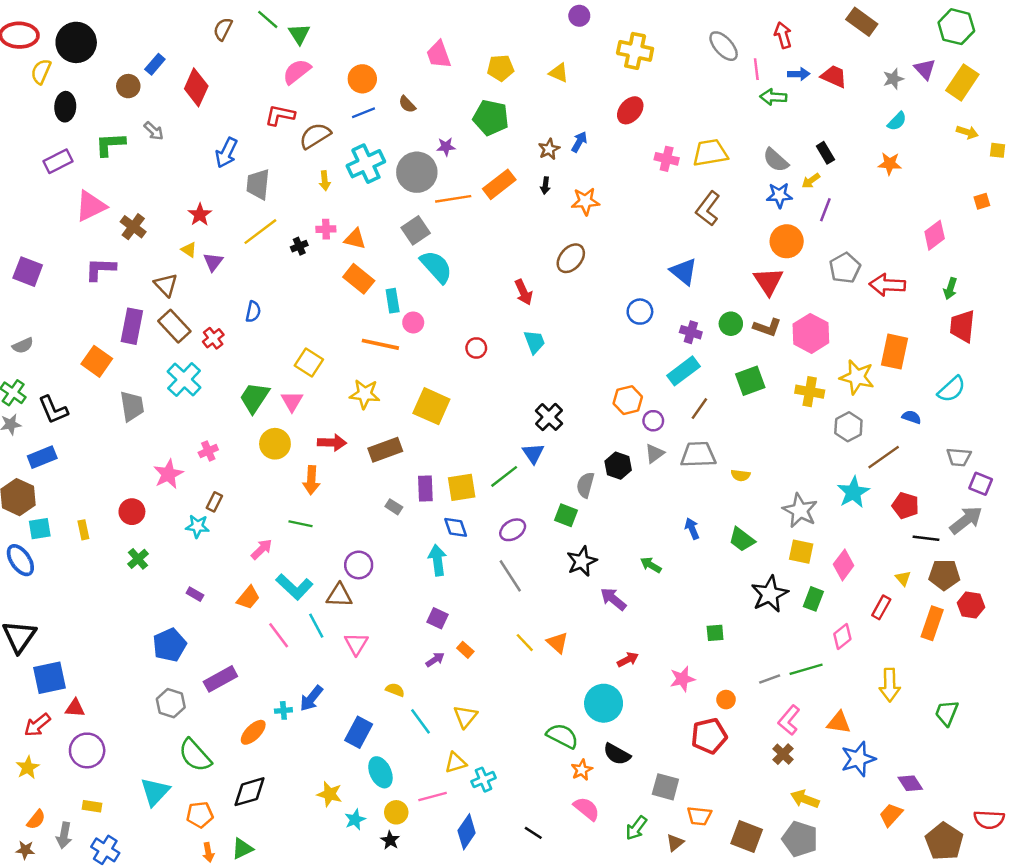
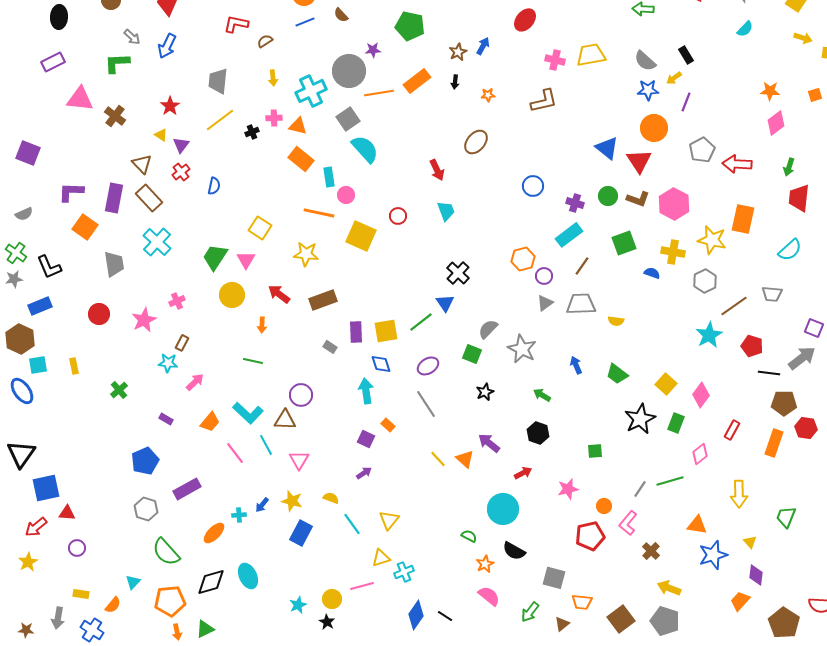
brown semicircle: (315, 136) -> (265, 41), size x0.6
green L-shape: (110, 144) -> (117, 63), moved
blue arrow: (226, 153) -> (167, 46), moved
cyan cross: (366, 164) -> (311, 91), moved
orange star: (890, 164) -> (770, 91), moved
orange star: (585, 201) -> (488, 95), size x0.6
pink triangle: (91, 206) -> (80, 99), turned 32
brown L-shape: (708, 209) -> (544, 101), moved, turned -140
purple L-shape: (100, 269) -> (71, 192), moved
blue triangle: (684, 272) -> (607, 148), moved
red cross: (213, 338) -> (181, 172), moved
yellow square: (431, 406) -> (361, 236), moved
blue semicircle: (912, 417) -> (652, 273), moved
red arrow: (332, 443) -> (279, 294), turned -145
gray trapezoid: (959, 457) -> (772, 294), moved
black hexagon: (618, 466) -> (538, 433), moved
orange arrow: (311, 480) -> (262, 325), size x0.7
gray semicircle: (585, 485) -> (488, 329), turned 30
gray star: (800, 510) -> (522, 349), moved
red circle: (132, 512) -> (99, 314), moved
pink arrow: (262, 549) -> (195, 382), moved
yellow square: (801, 552) -> (666, 384), turned 30
black star: (582, 561) -> (485, 392), size x0.7
yellow triangle: (903, 578) -> (750, 542), moved
purple arrow: (613, 599) -> (489, 443), moved
orange rectangle: (465, 650) -> (388, 425), moved
gray line: (770, 679) -> (640, 489), turned -36
blue arrow: (311, 698) -> (262, 505), size x0.7
pink L-shape: (789, 720) -> (628, 523), moved
green semicircle: (562, 736) -> (469, 536), size x0.6
purple circle: (87, 750) -> (77, 548), size x0.6
cyan ellipse: (380, 772) -> (248, 576), moved
purple diamond: (910, 783) -> (756, 575), turned 40
cyan triangle: (155, 792) -> (133, 582), size x0.6
yellow star: (330, 794) -> (292, 501), moved
orange pentagon: (200, 815) -> (170, 601), size x1.4
orange semicircle: (36, 820) -> (113, 605), moved
blue diamond: (467, 832) -> (416, 615), moved
brown square: (747, 837) -> (621, 619), turned 32

